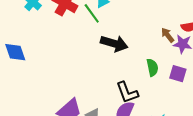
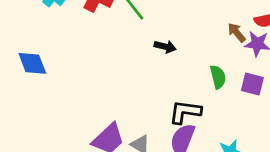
black arrow: (114, 43) -> (165, 47), size x0.6
black L-shape: (127, 92) -> (185, 112), turned 120

